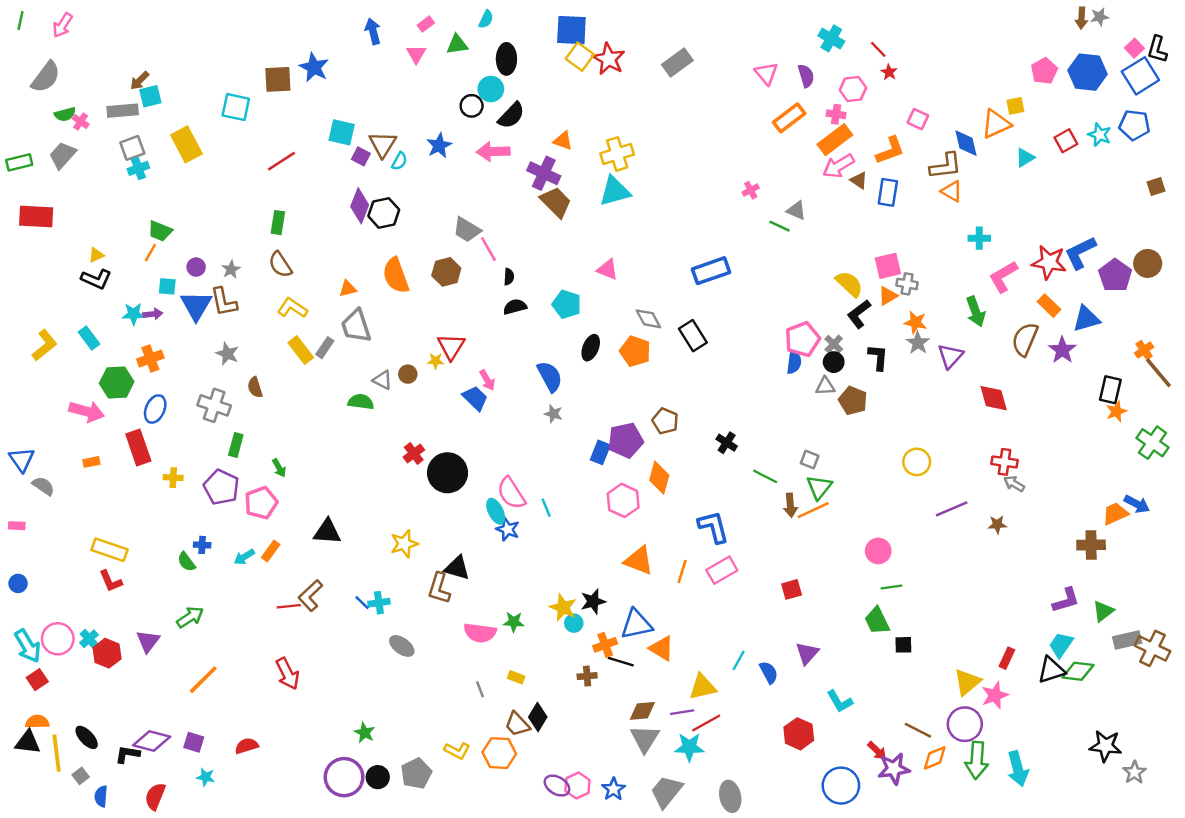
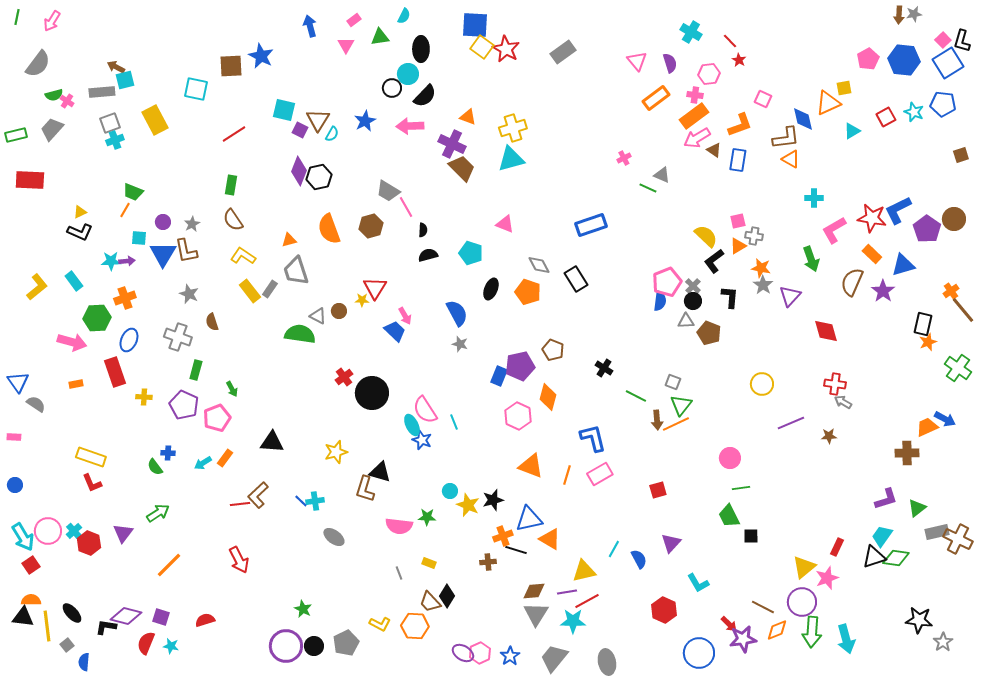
brown arrow: (140, 81) -> (116, 67), turned 72
pink square: (888, 266) -> (738, 221), size x0.7
green semicircle: (361, 402) -> (300, 334), size x1.4
cyan circle: (574, 623) -> (450, 491), moved
red semicircle: (155, 796) -> (146, 643), moved

